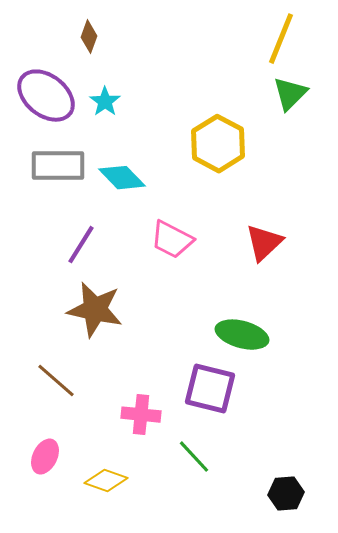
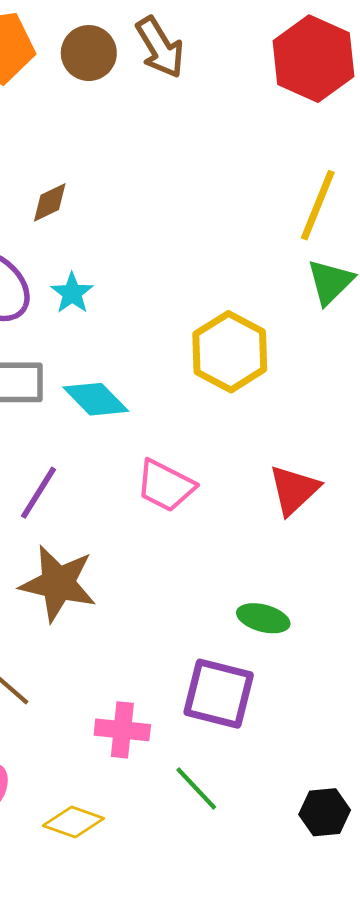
brown diamond: (89, 37) -> (50, 202), turned 44
green ellipse: (242, 335) -> (263, 618), size x0.7
black hexagon: (286, 494) -> (325, 812), moved

